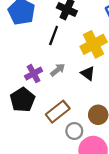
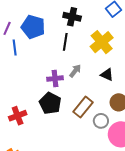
black triangle: (88, 73) -> (107, 75), moved
purple cross: (34, 74) -> (55, 78), turned 35

